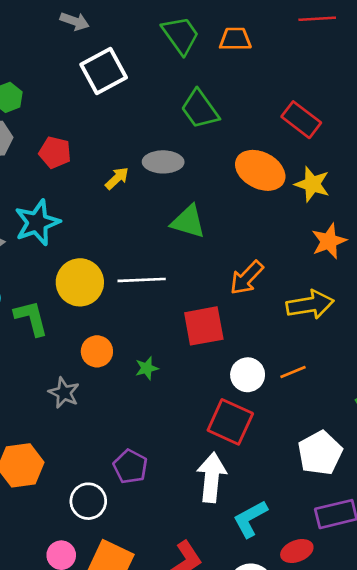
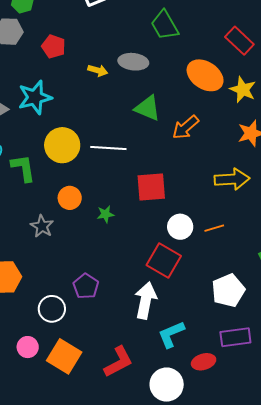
yellow arrow: (117, 178) -> (98, 70), turned 54
orange arrow: (247, 278) -> (185, 127), moved

